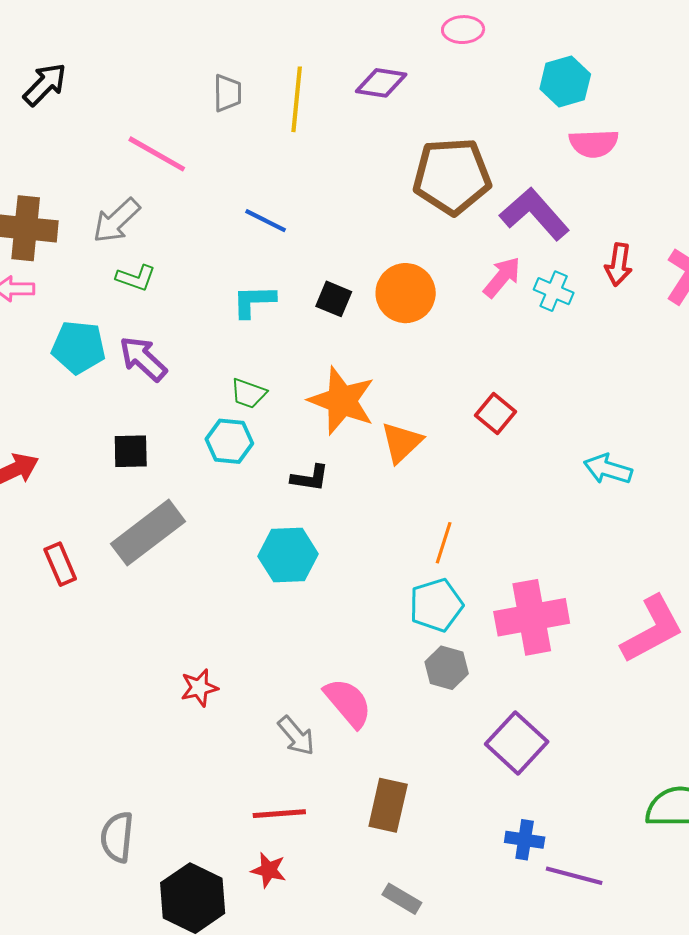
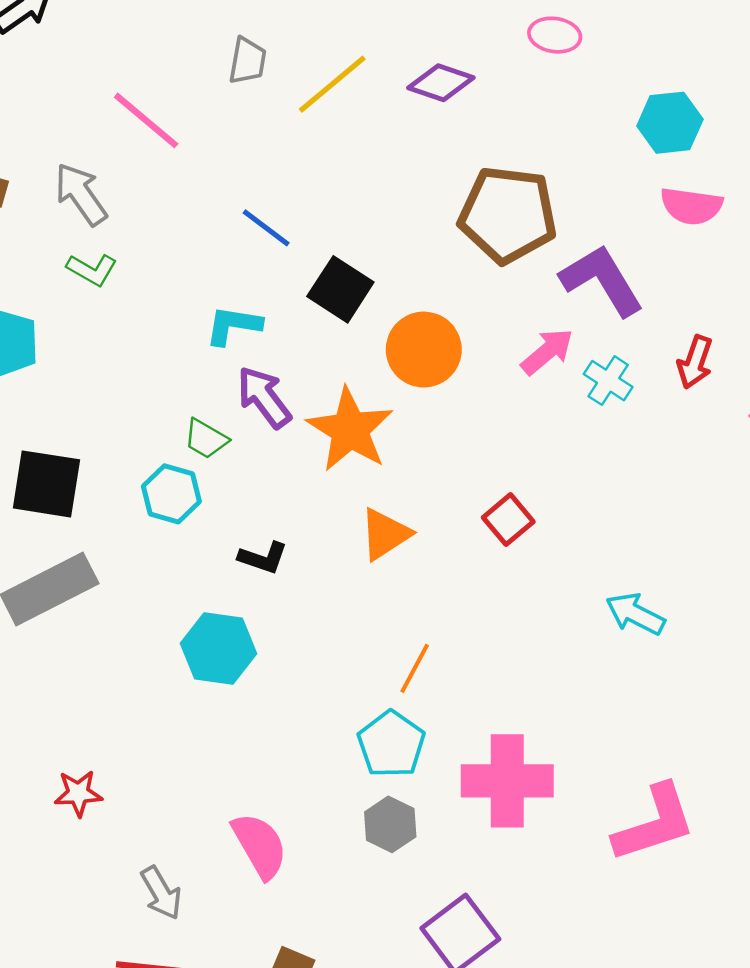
yellow line: (297, 99) -> (332, 84), turned 34
gray arrow: (116, 221) -> (81, 194), turned 88
black square: (334, 299) -> (340, 289), moved, size x1.4
purple arrow: (143, 359) -> (264, 397), moved
orange star: (342, 401) -> (350, 430), moved
black square: (131, 451) -> (46, 484), size x1.5
cyan pentagon: (436, 605) -> (391, 744), turned -30
gray arrow: (296, 736) -> (161, 893), moved

